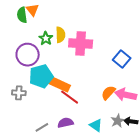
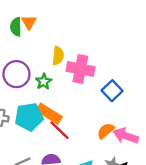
green star: (46, 38) -> (44, 82), moved
blue square: (122, 59) -> (112, 91), moved
cyan pentagon: (41, 76) -> (29, 117), moved

